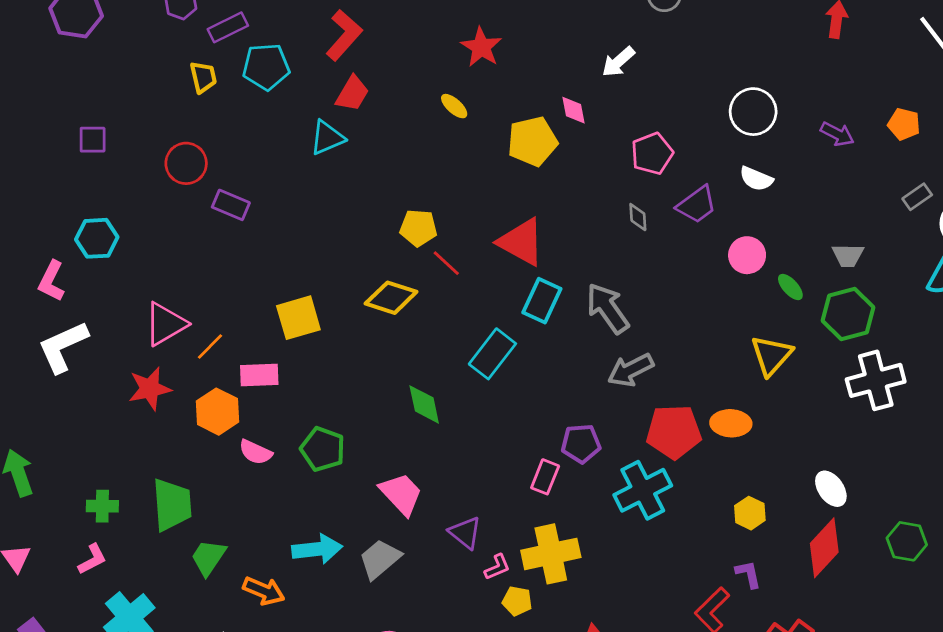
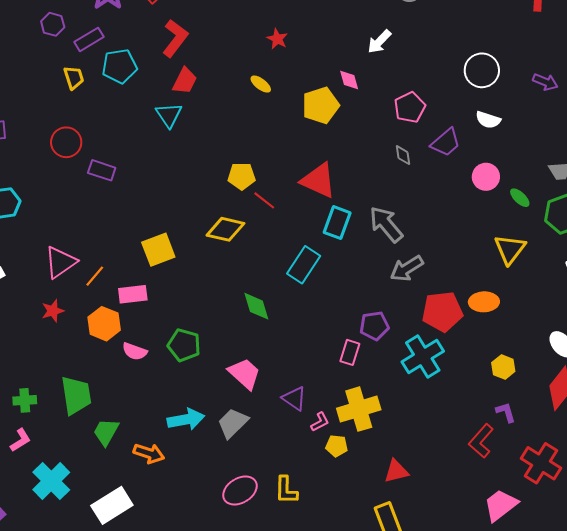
red star: (481, 47) -> (277, 39), size x0.7
cyan triangle: (327, 138) -> (169, 115), turned -36
red star: (150, 389) -> (53, 311), size x0.7

